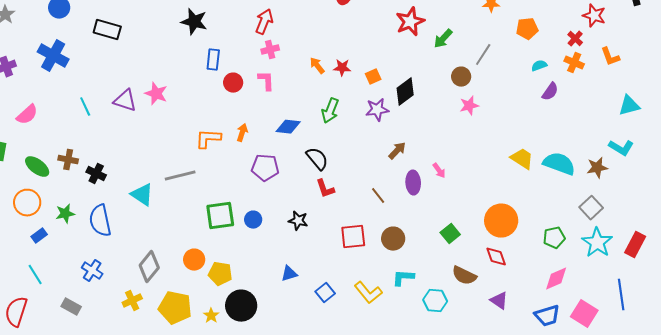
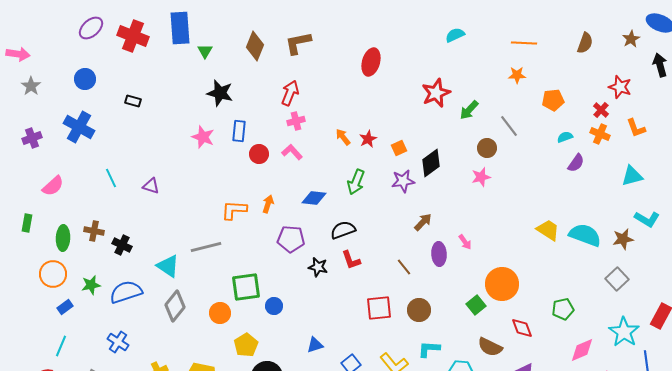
black rectangle: (107, 30) -> (133, 101), size x0.6
gray line: (483, 55) -> (509, 126), turned -70
red star: (342, 68) -> (368, 139), turned -30
pink L-shape: (266, 81) -> (292, 152), turned -40
pink star: (156, 94) -> (203, 137), moved
purple triangle: (125, 101) -> (151, 186), moved, size x0.7
pink star: (469, 106) -> (481, 177), moved
cyan triangle: (629, 106) -> (632, 176), moved
black semicircle: (317, 159) -> (343, 230), turned -70
green ellipse: (37, 167) -> (63, 238), turned 55
blue circle: (253, 220) -> (274, 306), moved
blue semicircle: (100, 221) -> (126, 292), turned 84
black star: (298, 221) -> (318, 267), moved
orange circle: (501, 221) -> (502, 284), moved
green pentagon: (554, 238) -> (563, 309), moved
cyan star: (597, 243) -> (624, 332), moved
orange circle: (194, 260) -> (220, 313), moved
gray diamond: (149, 267) -> (175, 306), moved
yellow pentagon: (220, 274) -> (246, 345), turned 30
cyan line: (35, 275) -> (61, 346), turned 55

